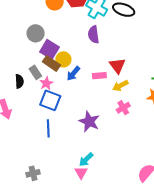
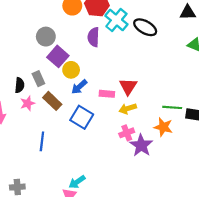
purple semicircle: (94, 35) -> (93, 37), moved
brown rectangle: (51, 63) -> (52, 101), moved
pink star: (46, 83) -> (27, 103), moved
blue square: (50, 100) -> (82, 117), moved
purple star: (89, 122) -> (141, 145), moved

